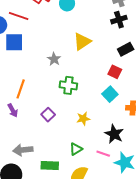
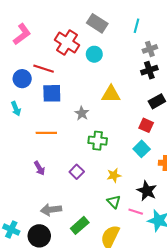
blue square: (14, 42) -> (52, 93), moved
yellow triangle: (82, 42) -> (111, 94), turned 36
orange line: (21, 89) -> (46, 133), moved, turned 72
green triangle: (76, 149) -> (114, 202), moved, turned -40
green rectangle: (50, 165) -> (80, 225), turned -42

